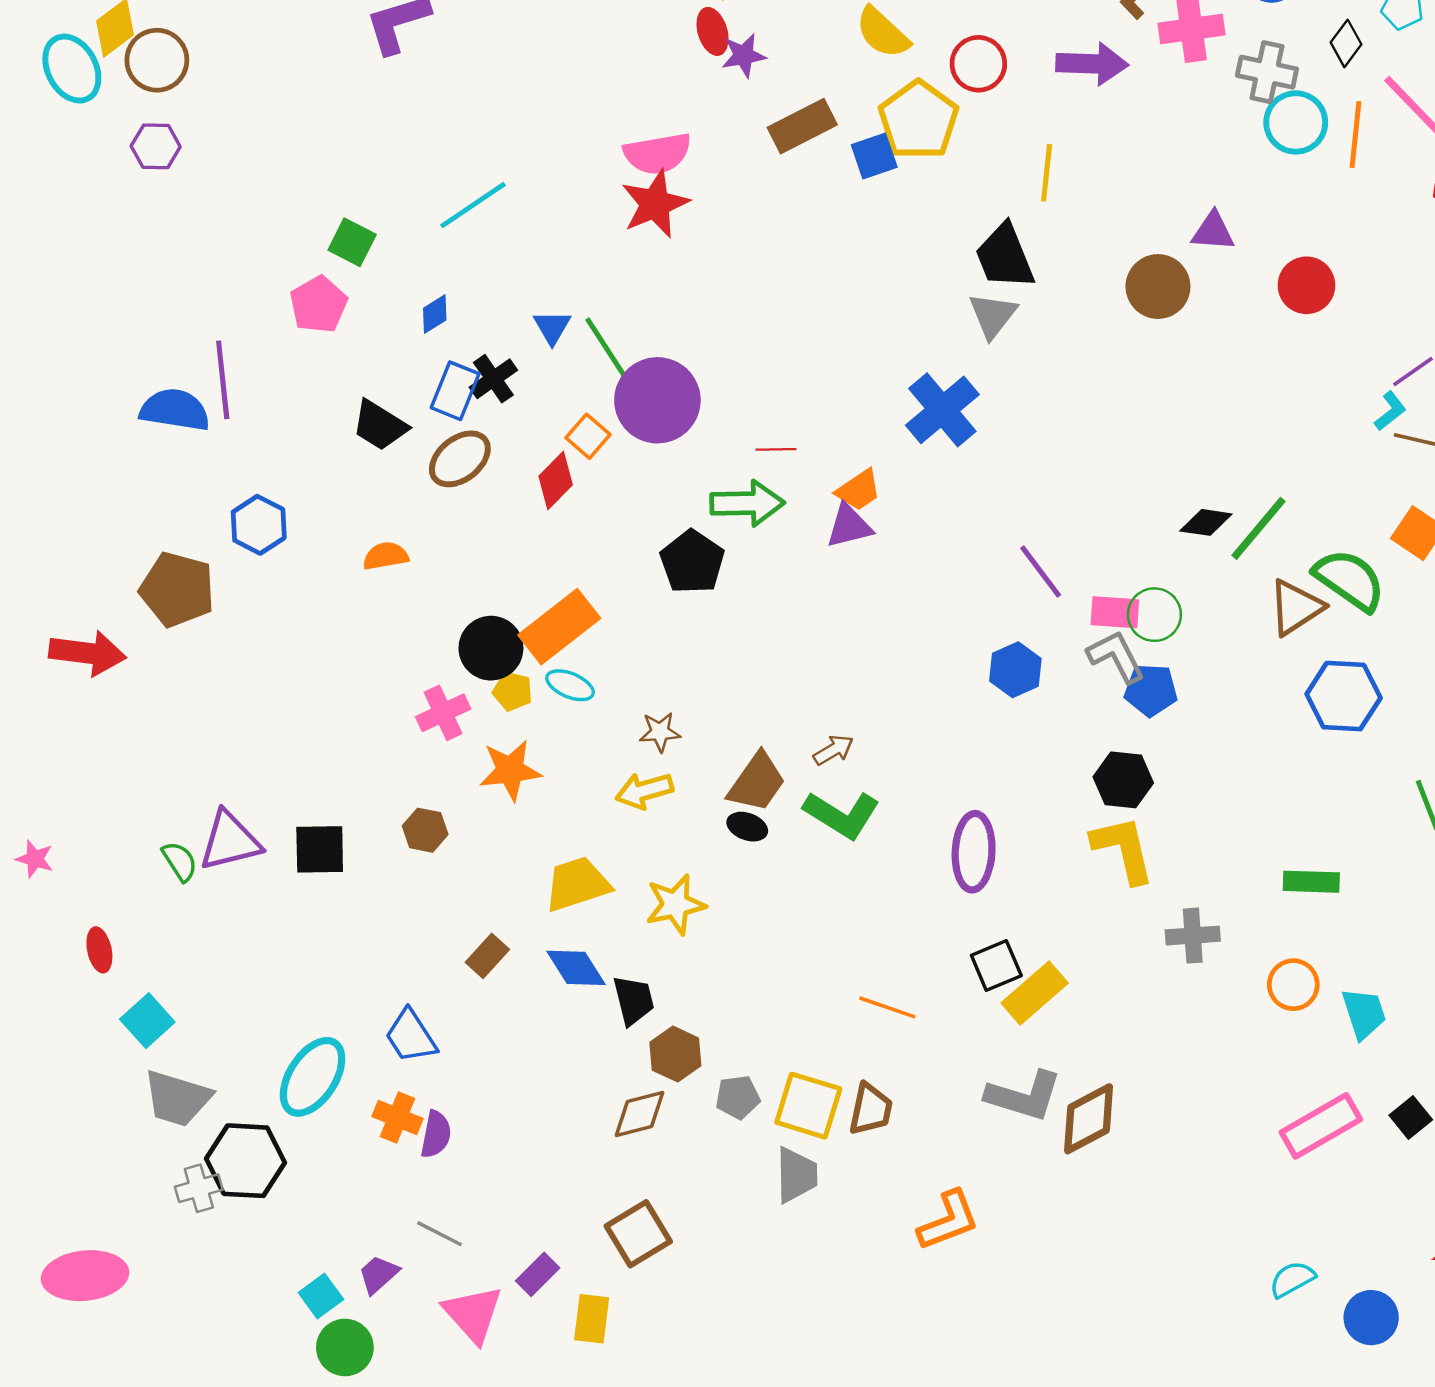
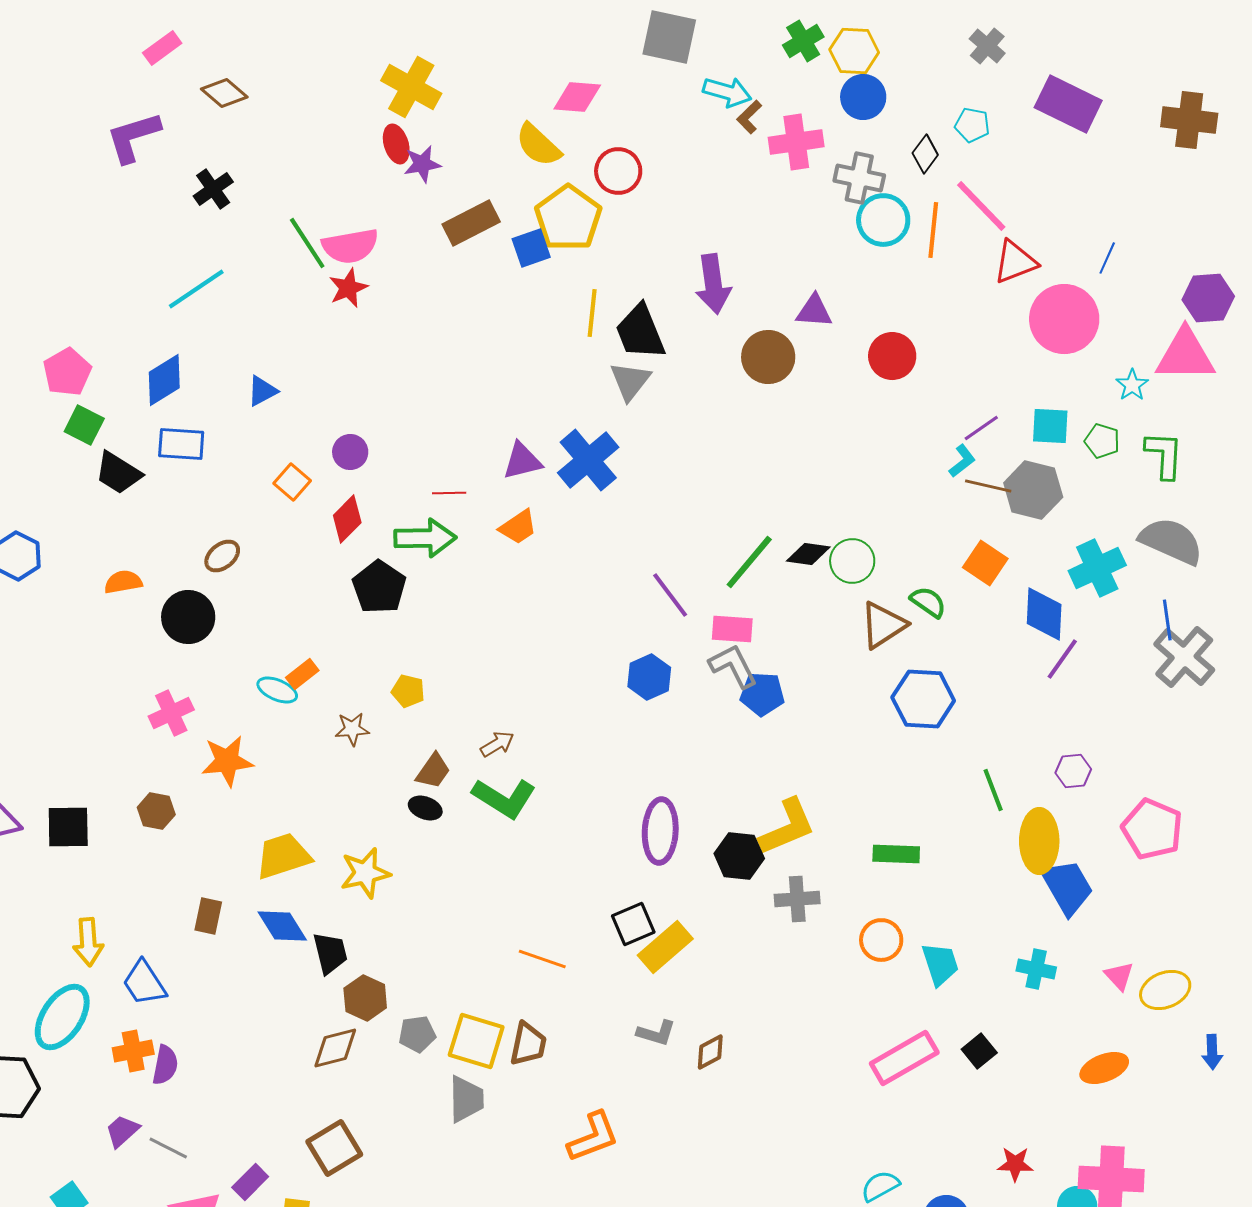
purple arrow: (1092, 64) -> (713, 284), moved, turned 80
yellow line: (1047, 173) -> (592, 313), moved
red star: (655, 204) -> (348, 288), size x0.7
green square: (352, 242) -> (84, 425), moved
blue diamond: (435, 314) -> (164, 380), size x1.6
blue triangle: (552, 327) -> (262, 391), turned 32
green line: (606, 348) -> (307, 243), moved
black cross: (493, 379) -> (213, 189), moved
blue rectangle: (455, 391) -> (181, 444), turned 72
purple circle: (657, 400) -> (350, 452), size x0.5
brown ellipse: (460, 459) -> (222, 556), moved, size x0.7
red diamond: (556, 481) -> (347, 519), moved
purple triangle: (849, 526) -> (522, 461), moved
green line: (1259, 528) -> (749, 562), moved
green semicircle: (1350, 580) -> (928, 602), size x0.6
green circle: (1154, 615) -> (852, 561), moved
orange rectangle: (559, 627) -> (302, 674), moved, size x0.5
black circle: (491, 648) -> (188, 617), moved
yellow pentagon: (513, 691) -> (408, 691), moved
black hexagon: (1123, 780) -> (739, 856), moved
brown trapezoid: (757, 782) -> (433, 771), size x0.7
yellow arrow: (644, 791) -> (88, 942), moved, turned -78
yellow L-shape: (1123, 849) -> (787, 827), moved, turned 80
purple ellipse: (974, 852) -> (660, 831), moved
brown rectangle: (487, 956) -> (208, 916), turned -30
gray L-shape: (1024, 1096) -> (656, 1033), size x0.6
orange cross: (398, 1118) -> (133, 1051), turned -33
brown diamond: (1089, 1119) -> (710, 1052), size x0.6
purple trapezoid: (378, 1274) -> (122, 1131), moved

